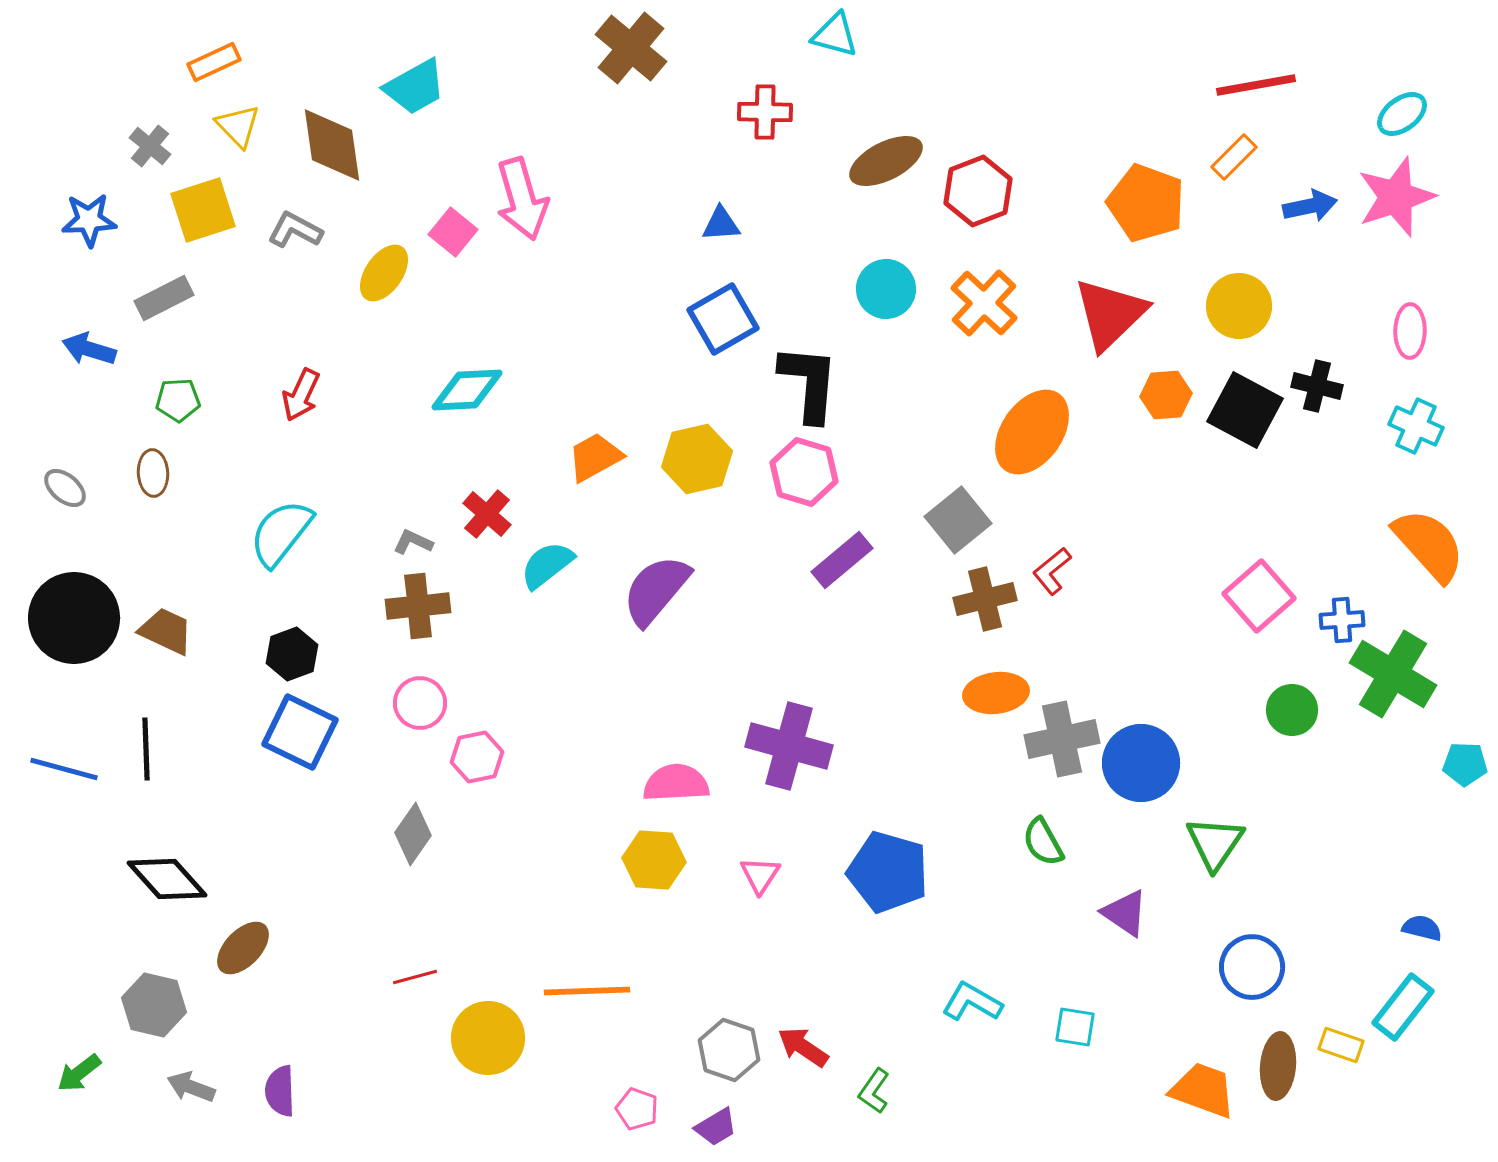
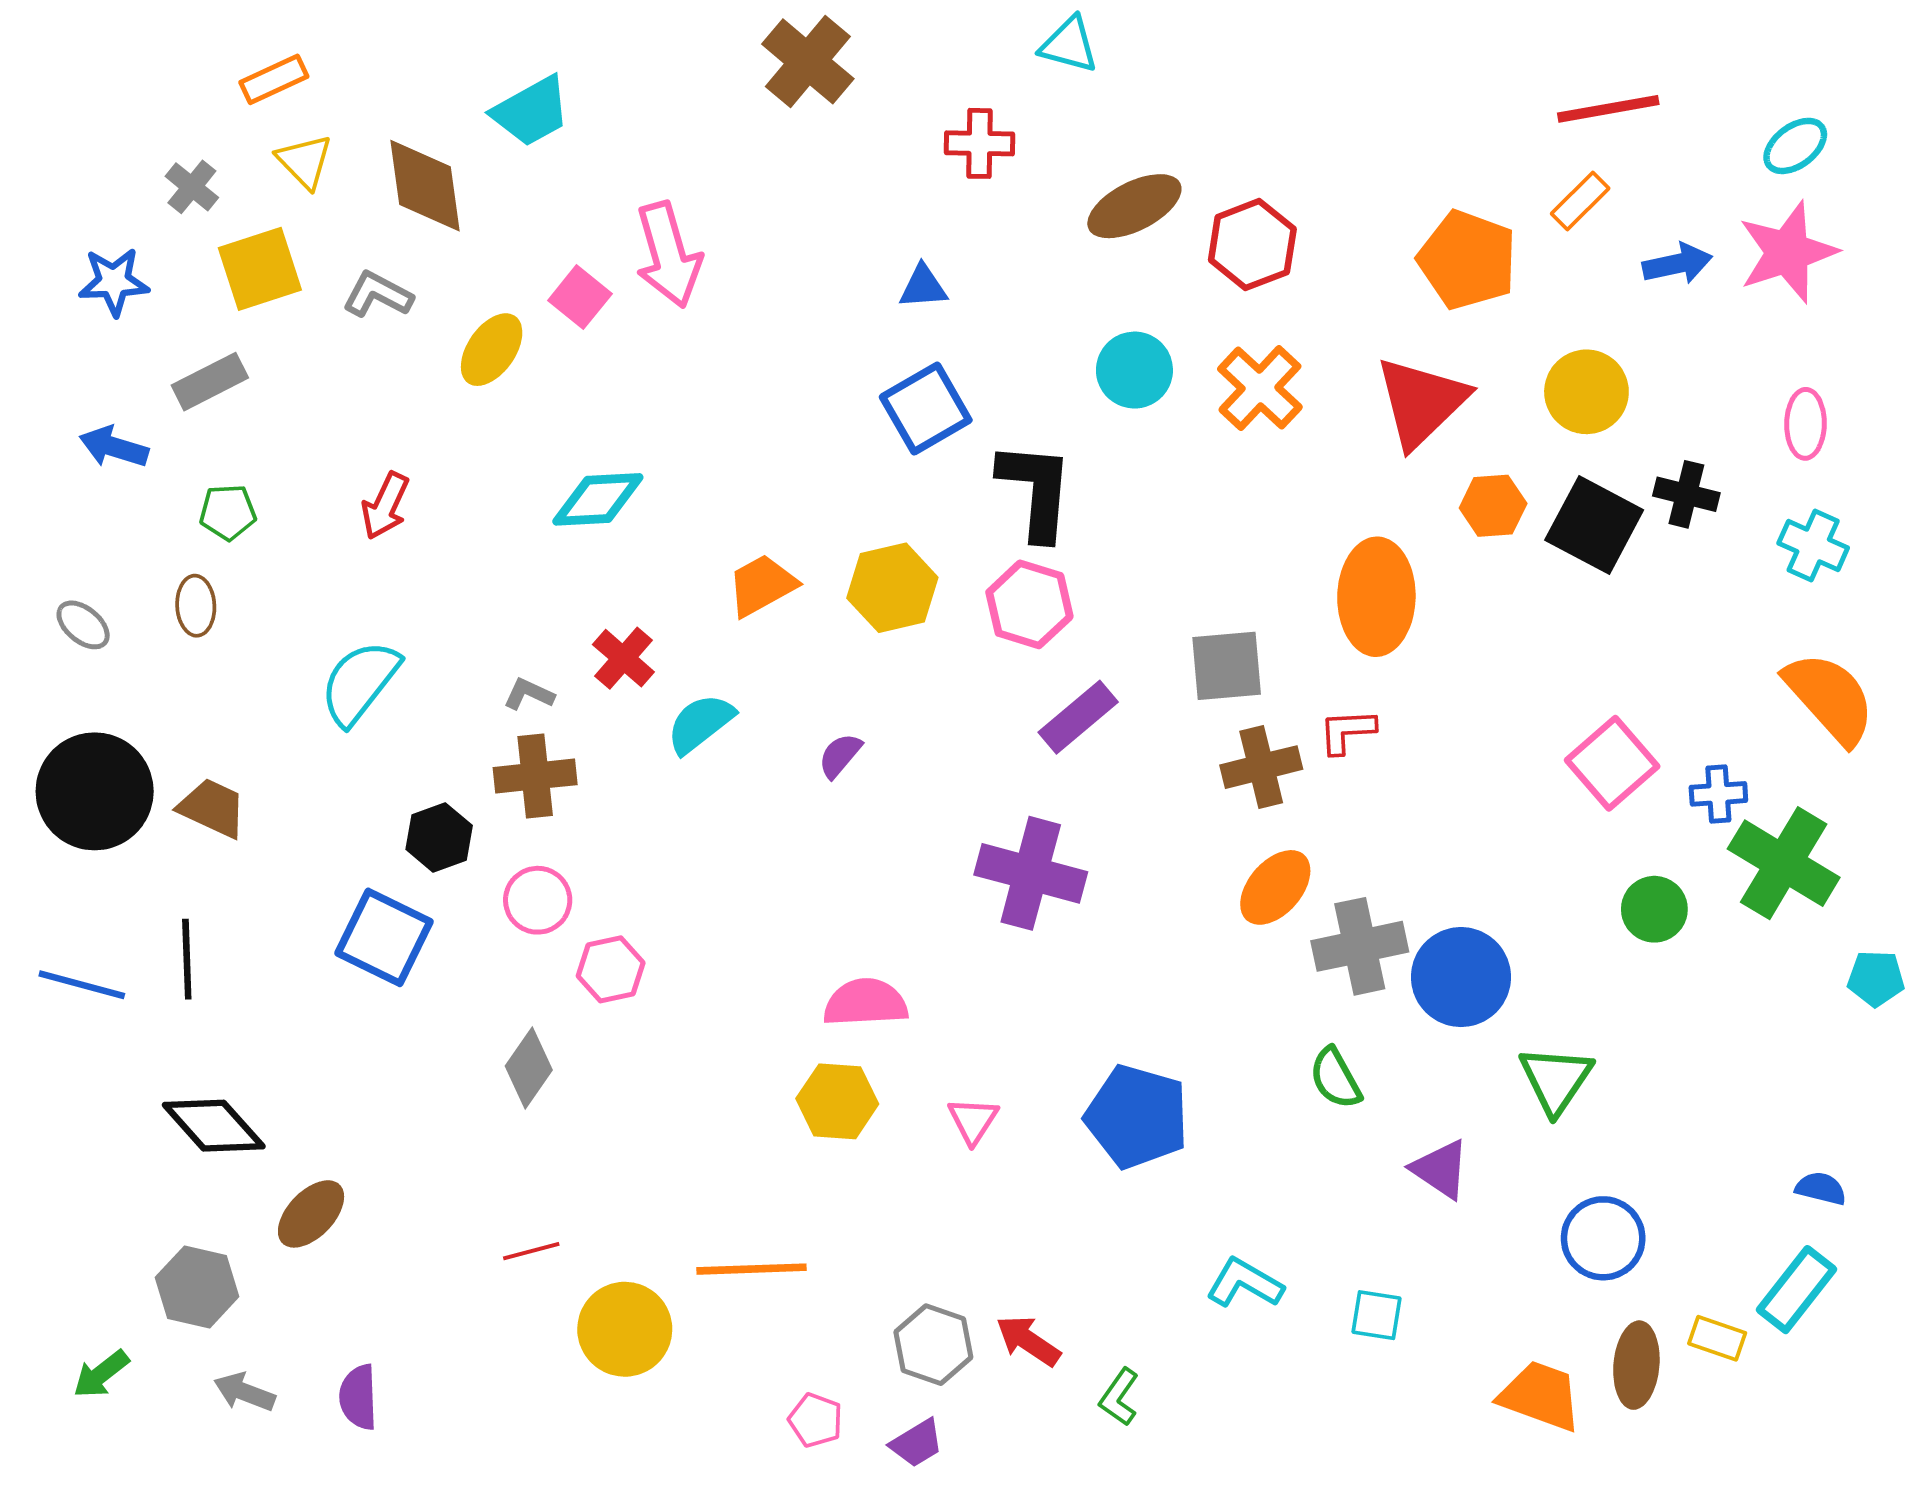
orange ellipse: (1032, 432) -> (1376, 597), moved, turned -34
gray square: (958, 520) -> (1227, 666), turned 34
red L-shape: (1052, 571) -> (1347, 731), turned 36
purple semicircle: (656, 590) -> (840, 756), size x0.5
black hexagon: (292, 654) -> (439, 837), moved
orange ellipse: (996, 693) -> (1275, 887), turned -42
purple cross: (789, 746) -> (1031, 873), moved

